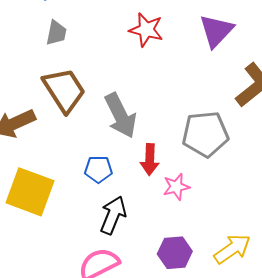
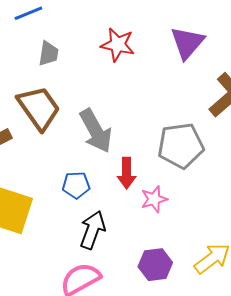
gray trapezoid: (56, 33) -> (48, 54), moved

